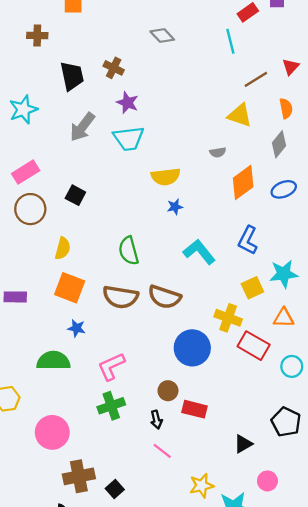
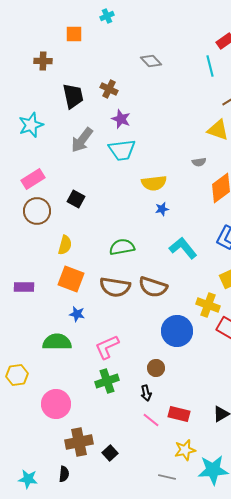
green semicircle: (129, 251) -> (122, 247), turned 95
red rectangle: (195, 409) -> (179, 414), moved

